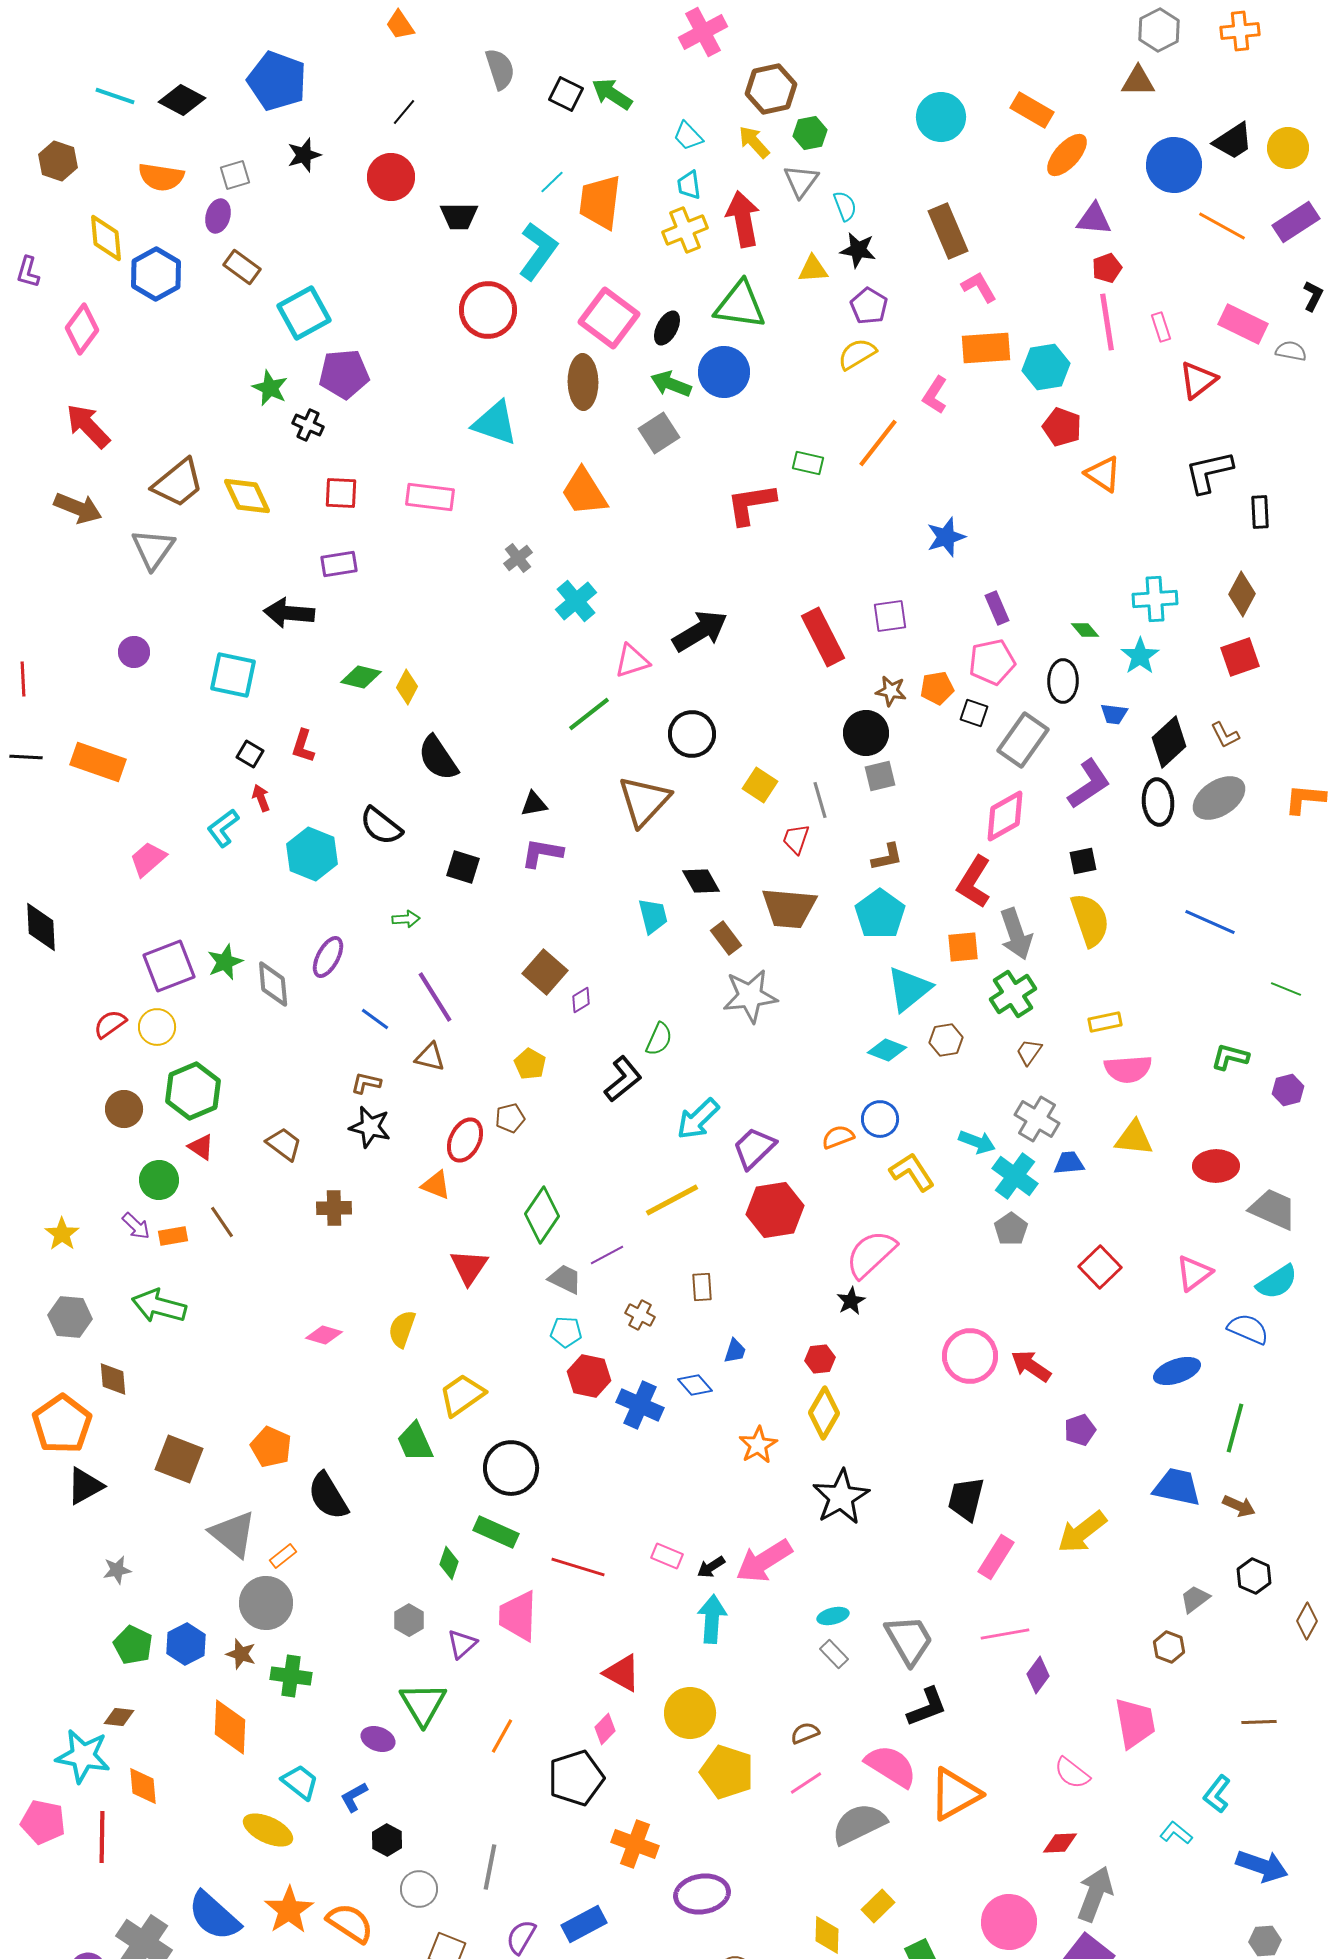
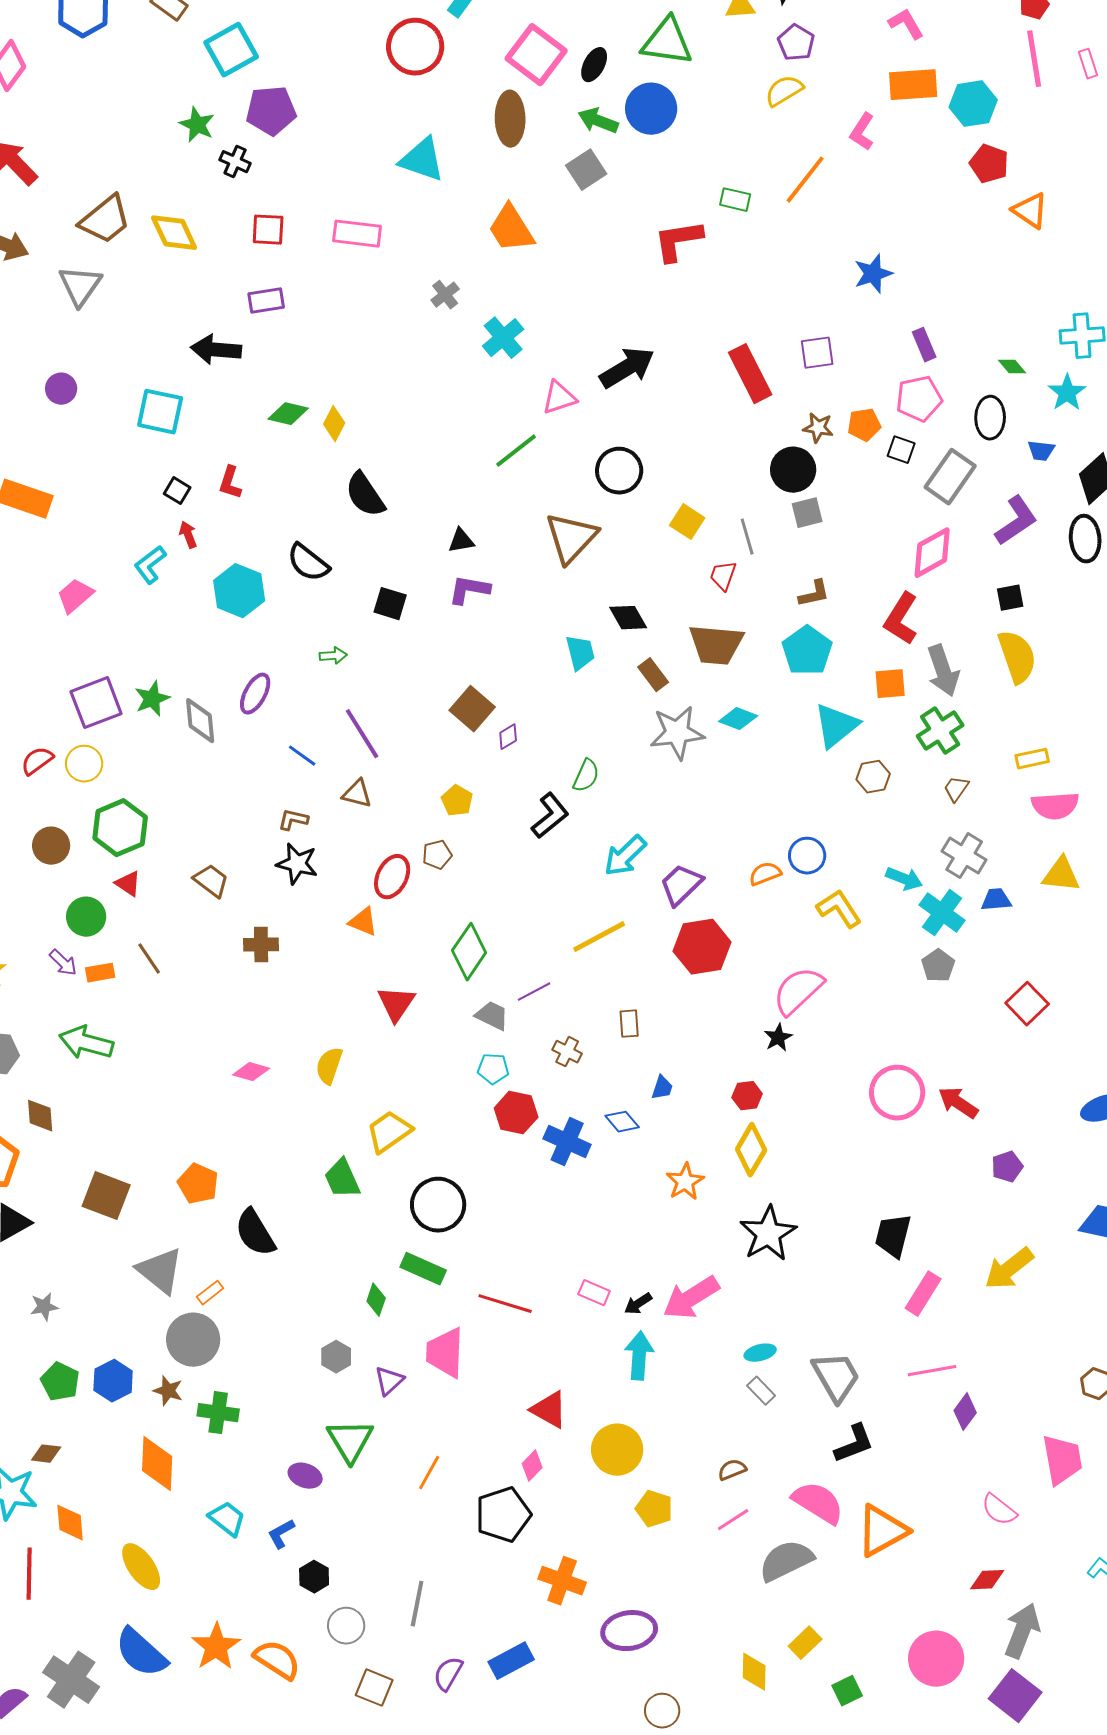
cyan diamond: (887, 1050) -> (738, 719), moved
yellow pentagon: (727, 1772) -> (654, 1509), size x0.7
yellow ellipse: (268, 1830) -> (141, 1567), moved, turned 30

